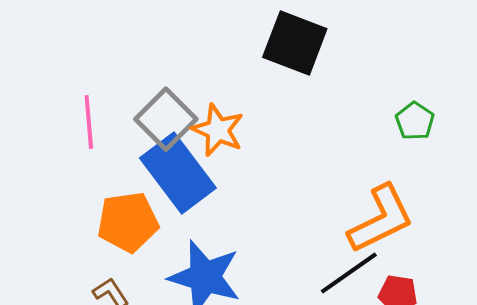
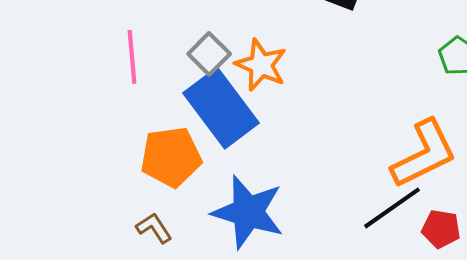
gray square: (166, 119) -> (209, 54), size x0.7

